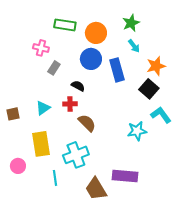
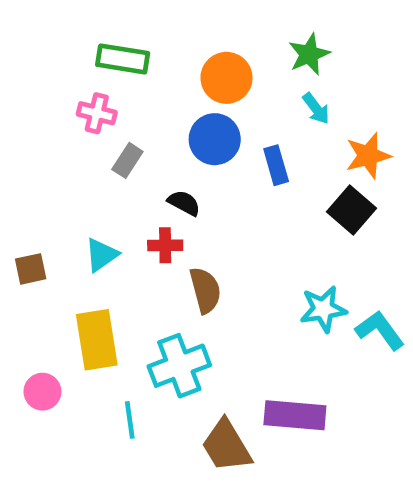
green rectangle: (65, 25) -> (123, 59), moved
blue rectangle: (117, 70) -> (276, 165), size x0.7
cyan L-shape: (161, 115) -> (380, 330), moved
brown semicircle: (87, 123) -> (205, 290), turned 30

